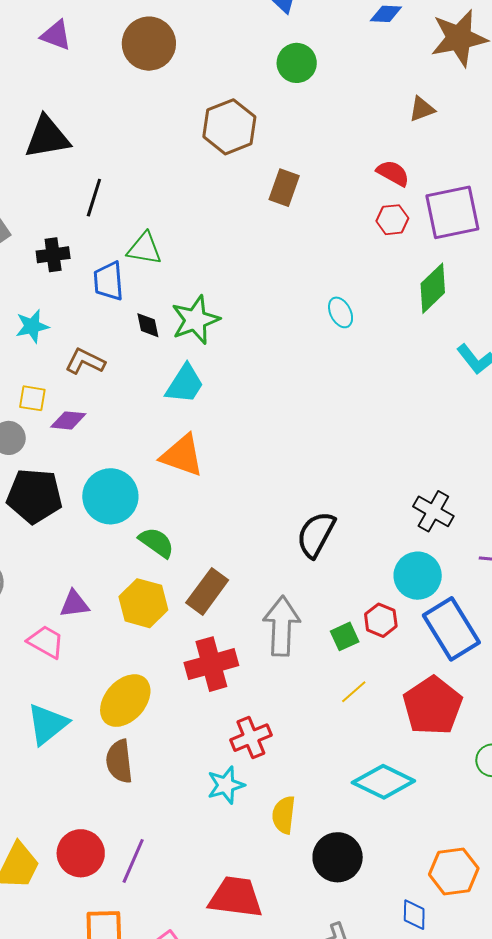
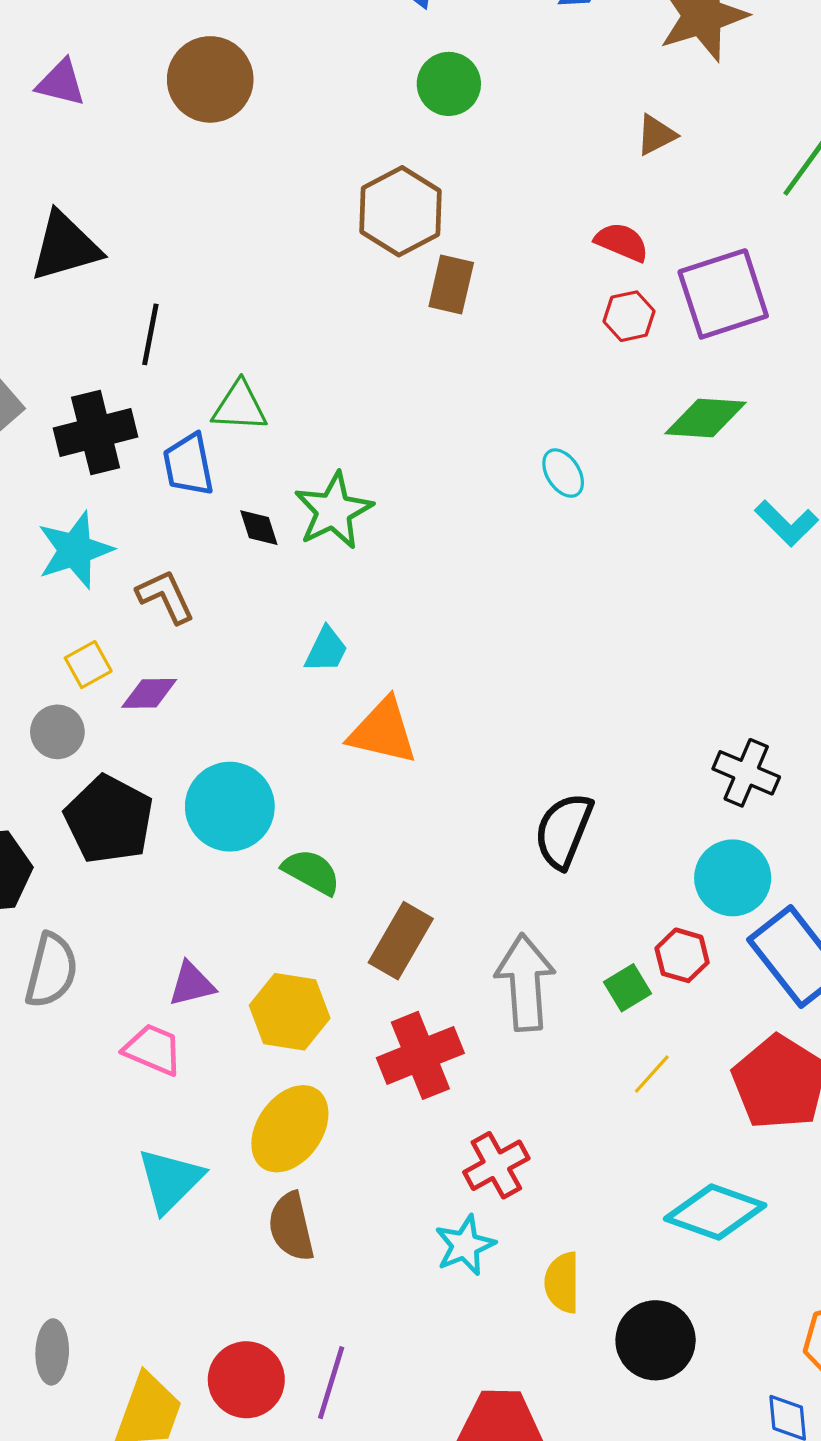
brown hexagon: (229, 127) -> (400, 211), moved
black cross: (53, 255) -> (96, 433), size x1.5
green diamond: (433, 288) -> (705, 418), turned 54
cyan star: (32, 326) -> (75, 550), size x1.4
brown L-shape: (85, 361) -> (166, 596), turned 45
cyan trapezoid: (185, 384) -> (326, 650), moved, size x0.7
yellow square: (32, 398) -> (88, 665), turned -32
orange triangle: (182, 455) -> (383, 731), moved
black pentagon: (34, 496) -> (109, 820), turned 30
yellow hexagon: (143, 603) -> (290, 1012), moved

